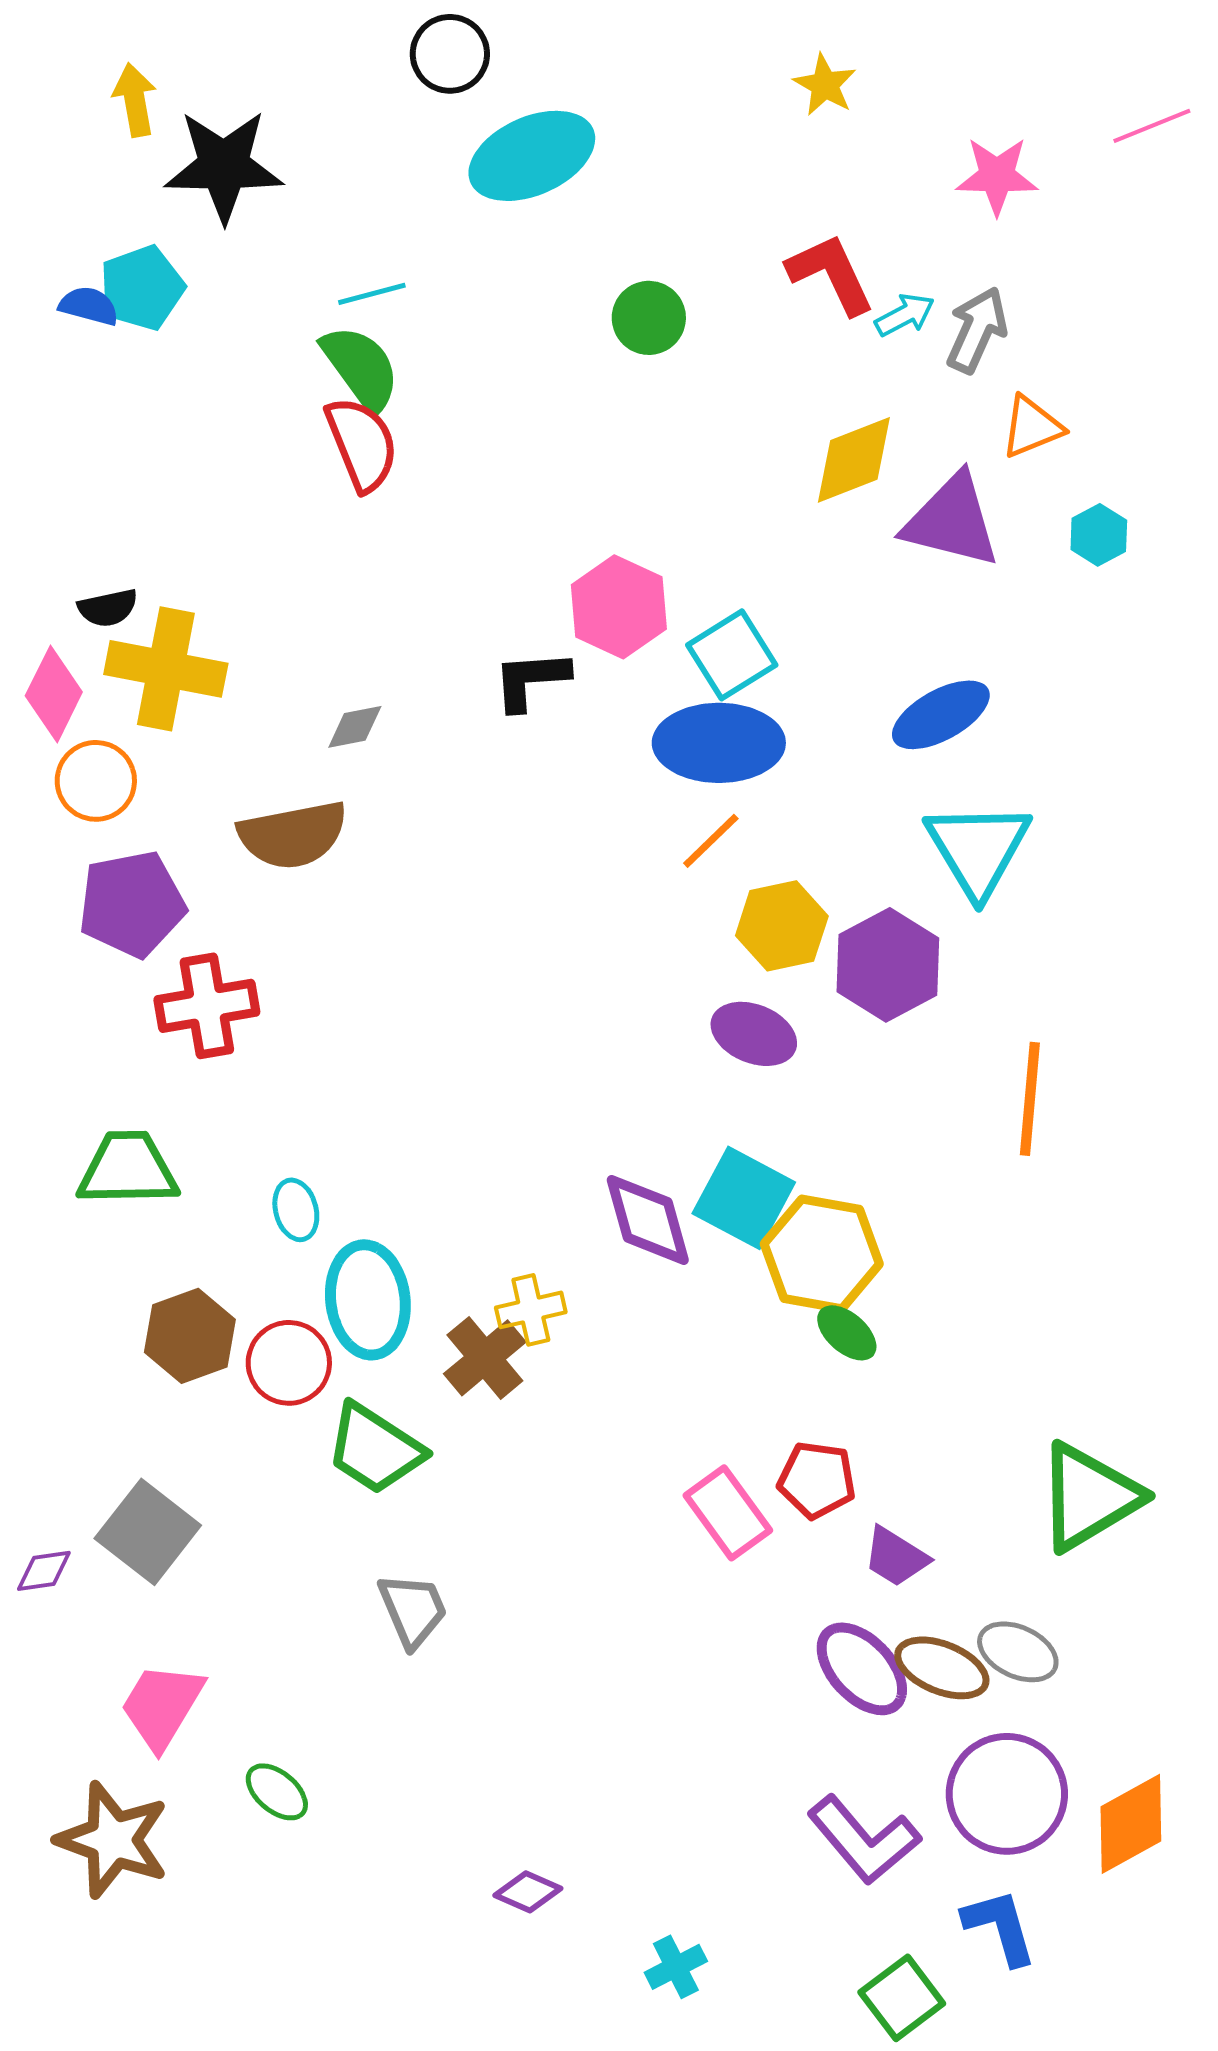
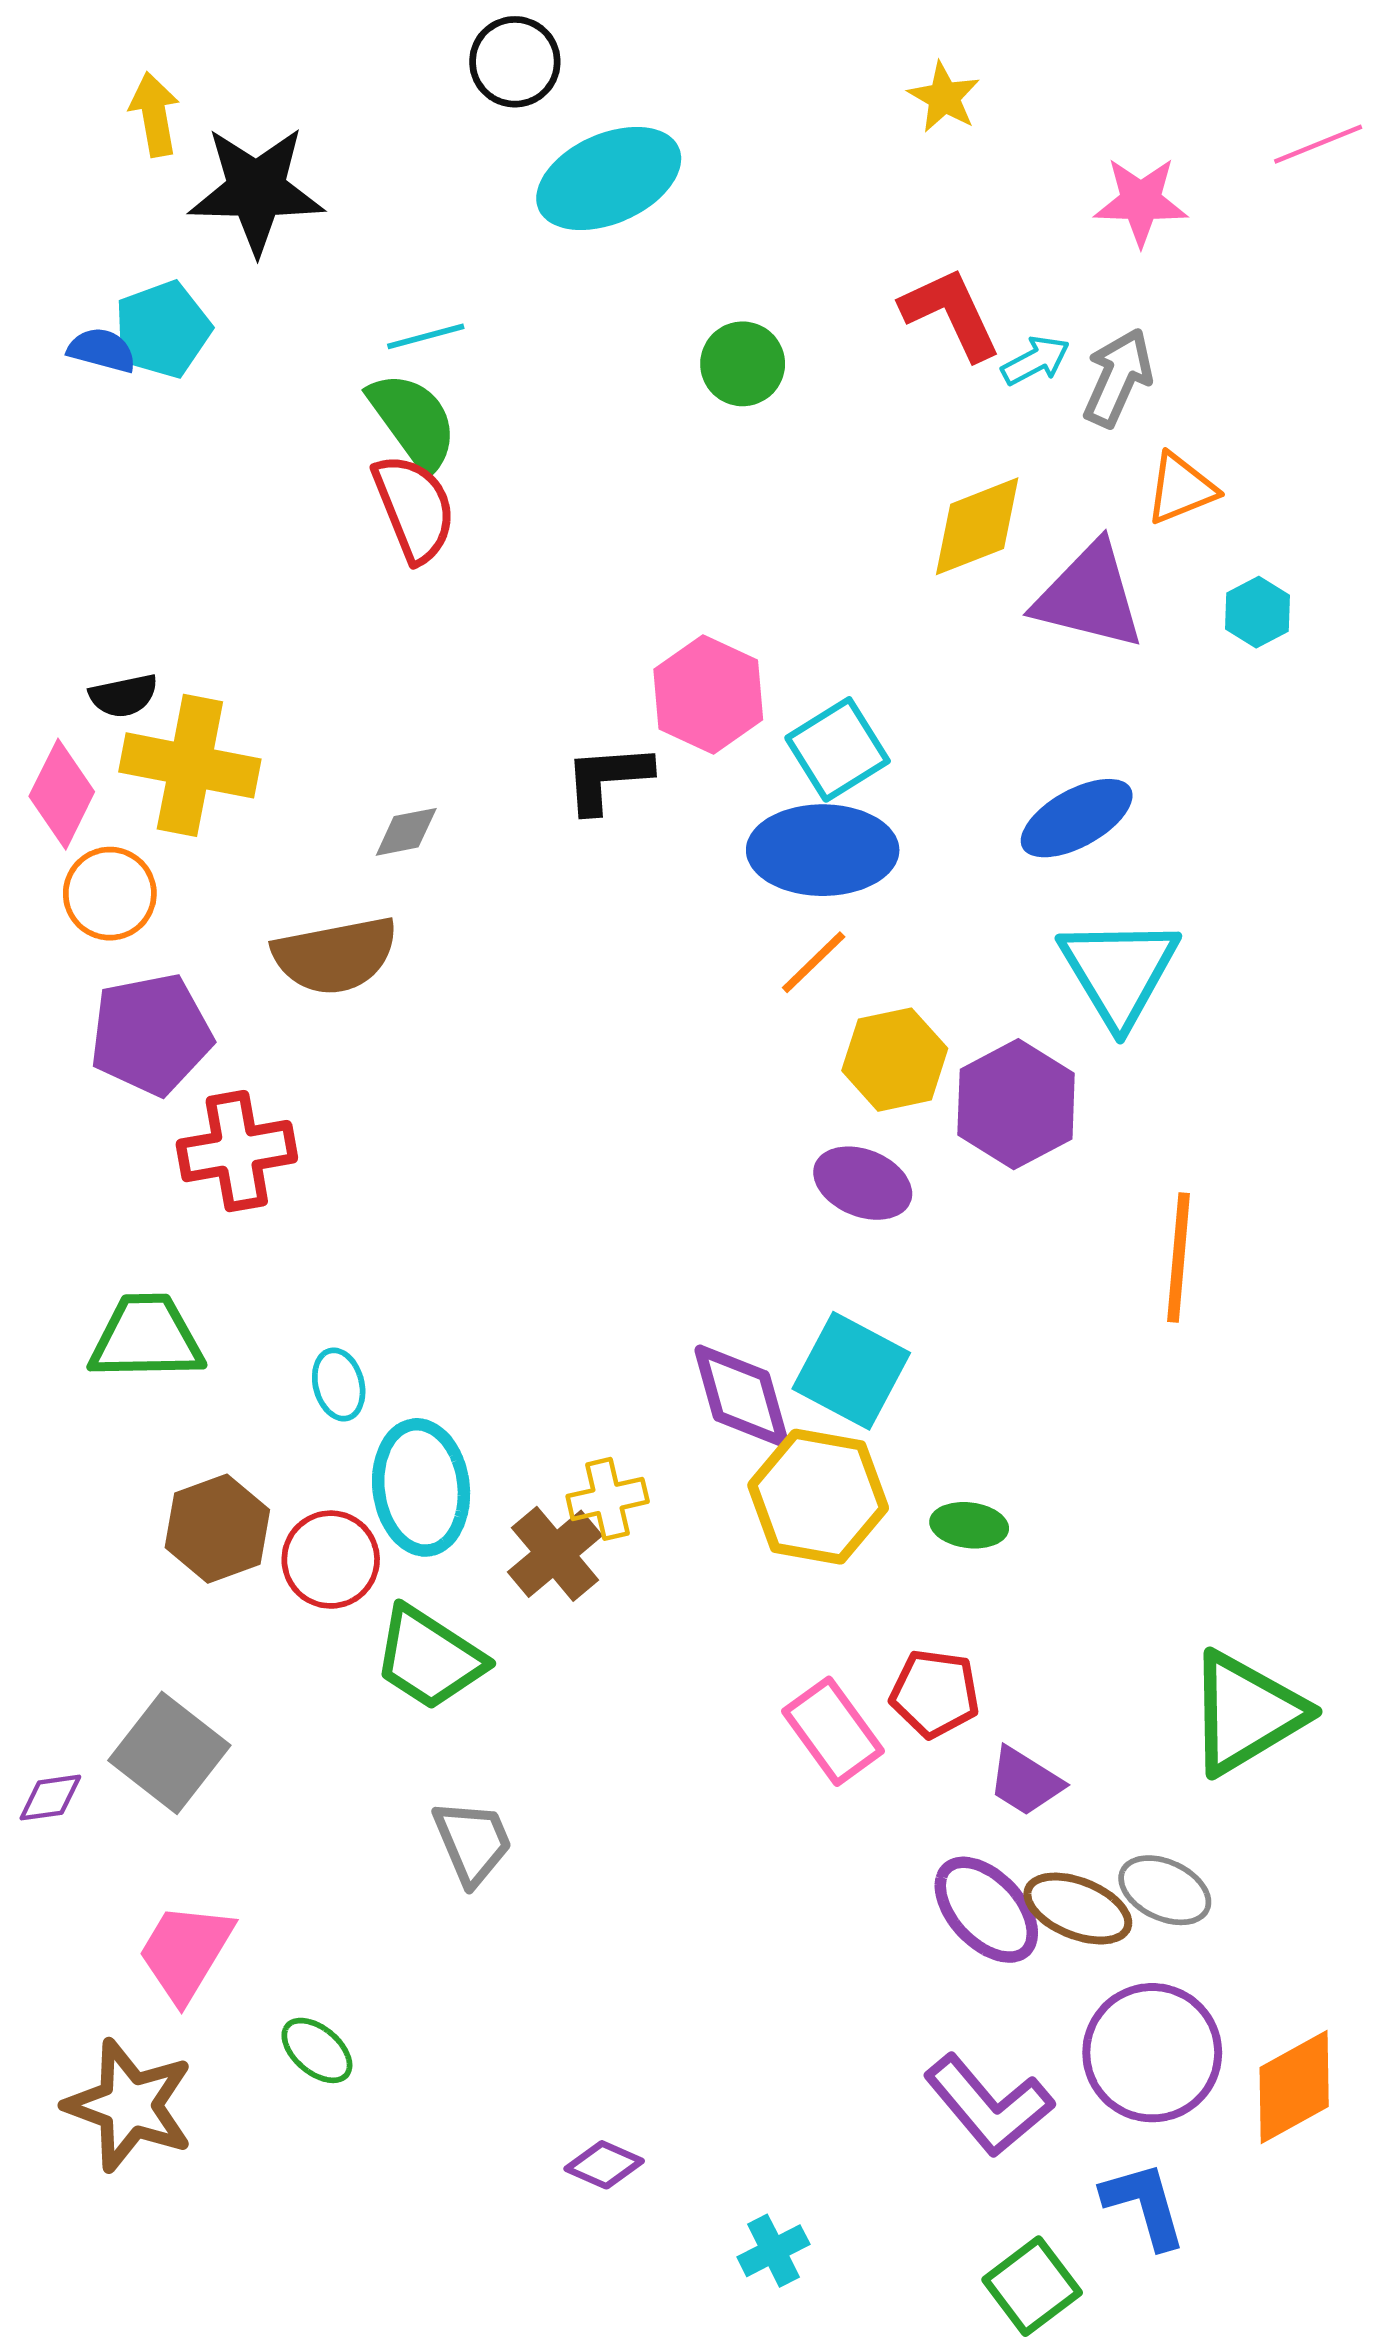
yellow hexagon: (822, 1254) -> (818, 1497), moved
green ellipse: (847, 1333) -> (969, 1525), turned -34

